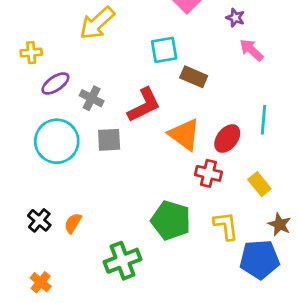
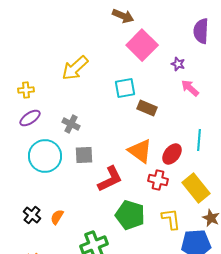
purple ellipse: (55, 83) -> (30, 118), moved
red L-shape: (144, 105) -> (110, 179), moved
yellow rectangle: (259, 184) -> (196, 188), size x1.6

